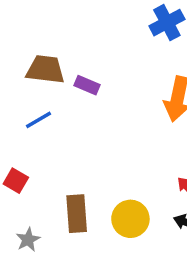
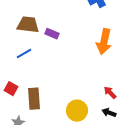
brown rectangle: (77, 214) -> (34, 99), moved

